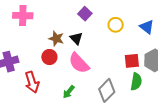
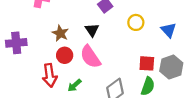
brown star: (56, 39) -> (60, 33), moved
red circle: (49, 57) -> (65, 55), moved
red arrow: (32, 82) -> (50, 75), moved

